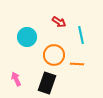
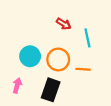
cyan circle: (27, 37) -> (30, 56), moved
pink arrow: (16, 79) -> (17, 85), turned 40

